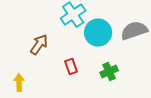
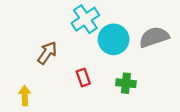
green cross: (109, 72) -> (126, 83), turned 30

